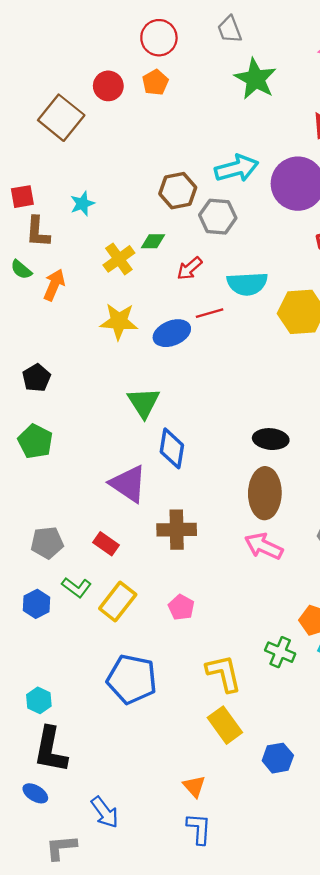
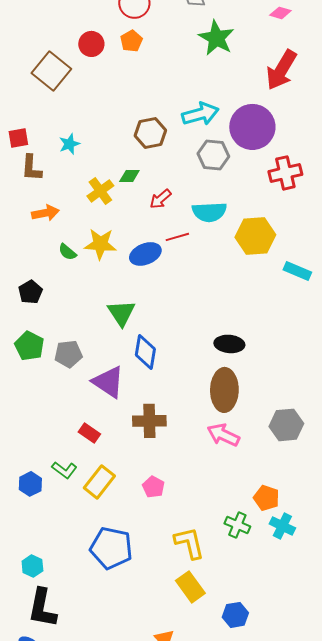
gray hexagon: (218, 217) -> (213, 155), moved
green semicircle: (21, 270) -> (67, 252), moved
orange arrow: (54, 285) -> (45, 213), turned 56
gray pentagon: (47, 543) -> (68, 354), moved

